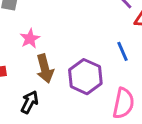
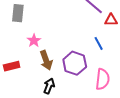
black arrow: (30, 102) -> (49, 86), moved

